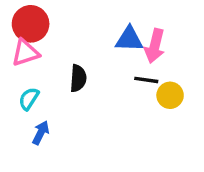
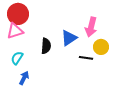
blue triangle: (129, 39) -> (69, 38), moved, turned -36
black line: (146, 80) -> (86, 58), moved
yellow circle: (170, 95) -> (101, 47), moved

